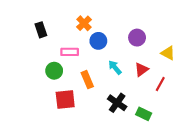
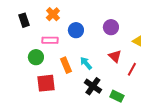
orange cross: (84, 23) -> (53, 14), moved
cyan arrow: (115, 67) -> (86, 63), moved
red triangle: (141, 70) -> (115, 56), turned -40

